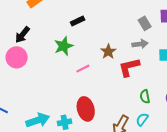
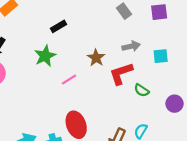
gray rectangle: (145, 23) -> (124, 11), moved
green semicircle: (145, 97) -> (142, 90), moved, turned -40

